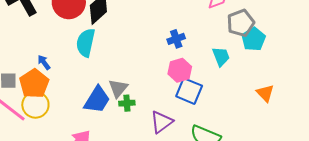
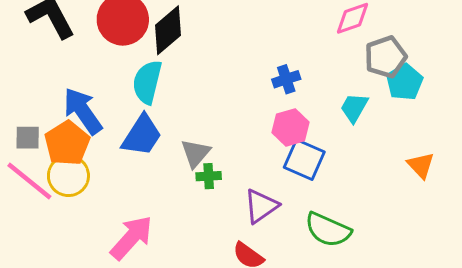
cyan trapezoid: (221, 57) -> (354, 108), turned -130
blue arrow: (44, 62) -> (83, 111), size x2.0
blue trapezoid: (97, 100) -> (142, 135), moved

